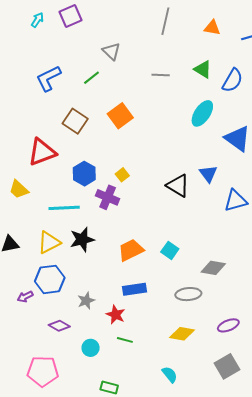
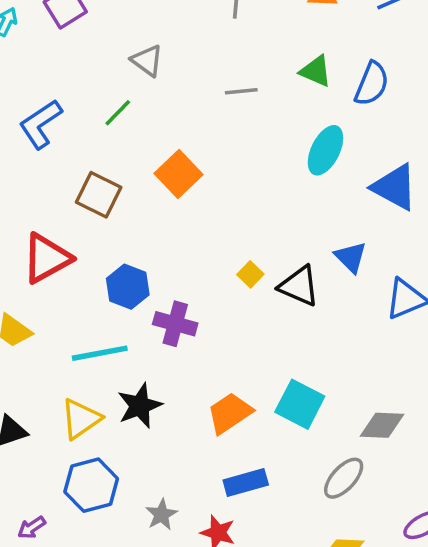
yellow square: (122, 175) -> (250, 274), moved
cyan square: (170, 250) -> (300, 404), size x1.5
gray ellipse: (188, 294) -> (344, 478), turned -35
purple arrow: (25, 297) -> (32, 528), moved

